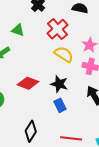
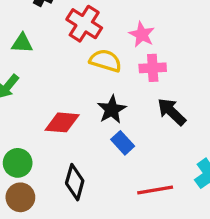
black star: (59, 84) -> (112, 109), turned -30
black diamond: (31, 131) -> (75, 182), moved

